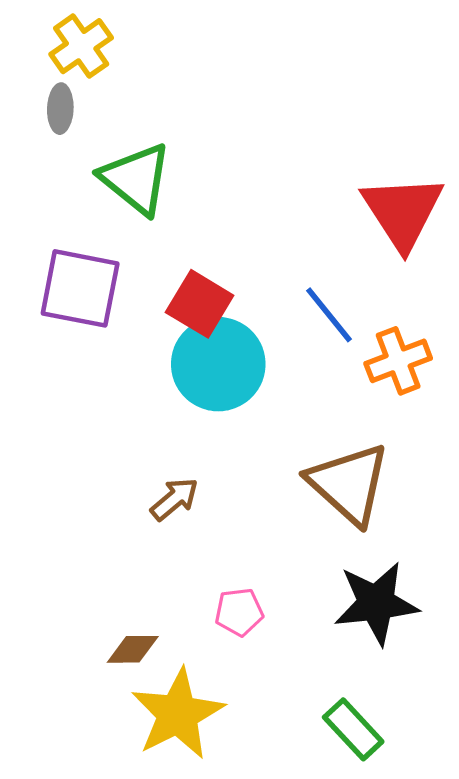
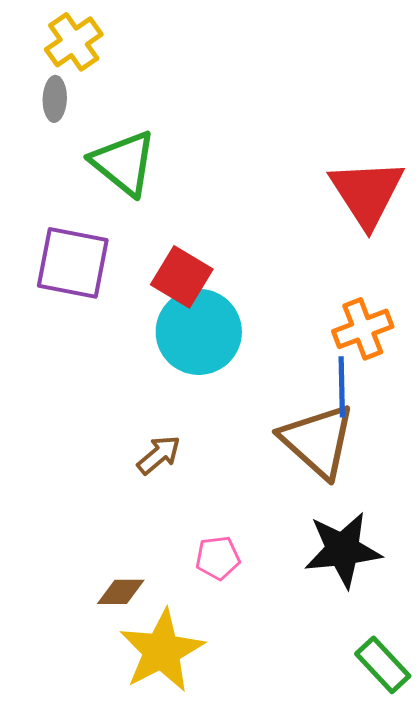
blue line: (329, 315) -> (342, 387), moved, turned 38
green rectangle: (353, 729) -> (383, 665), moved

